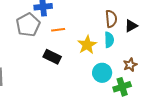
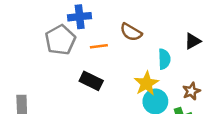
brown semicircle: (111, 19) -> (131, 32), moved, turned 126
yellow star: (87, 45) -> (146, 83), moved

